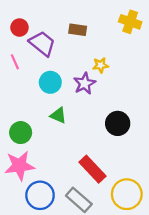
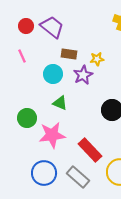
brown rectangle: (78, 30) -> (69, 54), moved
purple trapezoid: (42, 44) -> (52, 27), moved
pink star: (19, 166) -> (52, 135), moved

